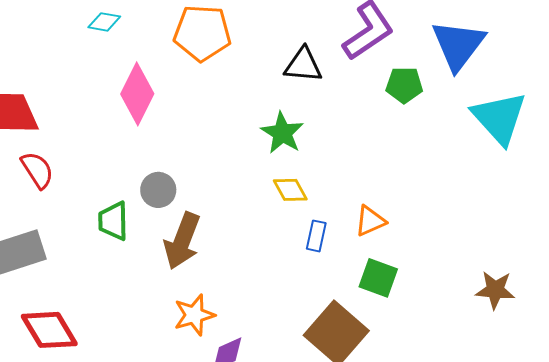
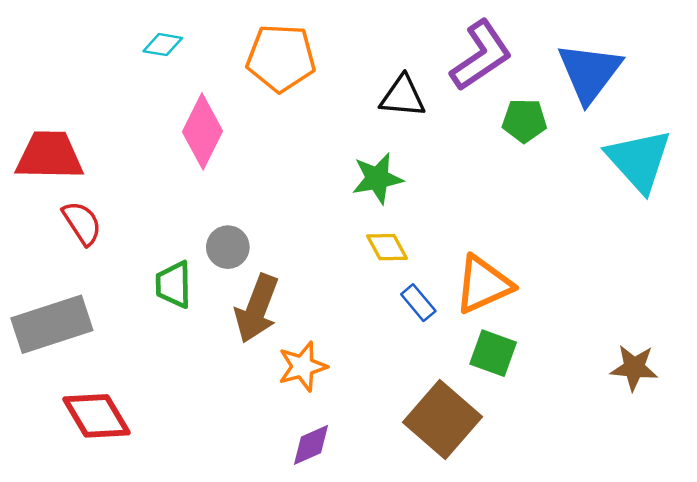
green star: (282, 133) -> (377, 178), turned 30
orange triangle: (370, 221) -> (483, 284), size x1.6
blue rectangle: (316, 236) -> (418, 303), turned -52
orange star: (194, 315) -> (303, 366), moved

